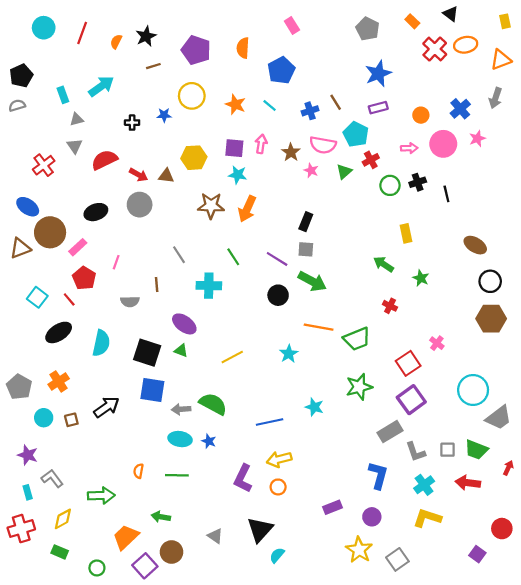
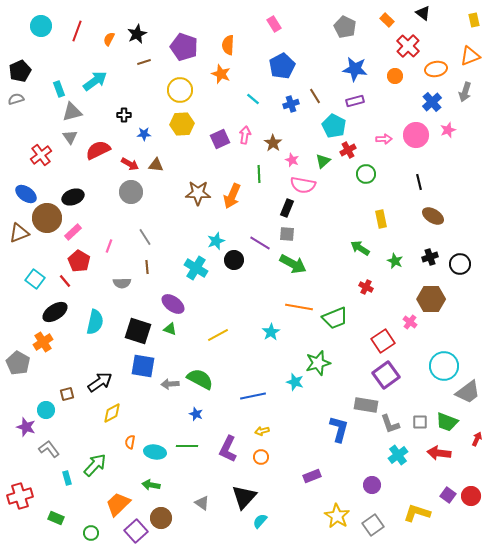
orange ellipse: (466, 45) -> (436, 69), moved
blue pentagon: (281, 70) -> (282, 66), moved
blue star: (378, 74) -> (355, 69), turned 30
orange star: (235, 104) -> (221, 74), moved
blue star: (164, 115) -> (144, 134), moved
orange circle: (421, 115) -> (395, 76), moved
gray triangle: (77, 119) -> (72, 112), size x1.5
pink semicircle: (323, 145) -> (303, 185), moved
purple square: (234, 148) -> (220, 139), turned -30
yellow hexagon: (194, 158) -> (182, 124), moved
cyan star: (238, 175) -> (216, 241), moved, turned -30
black cross: (418, 182) -> (430, 257), moved
black ellipse: (96, 212) -> (73, 197), moved
brown ellipse: (475, 245) -> (433, 216), moved
gray line: (179, 255) -> (145, 237), moved
green line: (233, 257) -> (259, 174), moved, turned 30
cyan cross: (209, 286) -> (196, 268), turned 30
black circle: (278, 295) -> (234, 260), moved
brown hexagon: (491, 319) -> (431, 299), moved
orange cross: (59, 381) -> (43, 342), moved
green star: (359, 387) -> (318, 363), moved
cyan circle: (44, 418) -> (46, 410), moved
gray rectangle: (390, 432) -> (366, 405), turned 40
cyan ellipse: (180, 439) -> (155, 452), moved
yellow arrow: (279, 459) -> (262, 431), size x0.6
green line: (177, 475) -> (187, 446), moved
blue L-shape: (378, 475) -> (339, 429), moved
cyan rectangle: (28, 492) -> (67, 478), moved
green arrow: (101, 495) -> (95, 465), turned -45
purple circle: (372, 517) -> (372, 485), moved
yellow L-shape: (427, 518) -> (417, 513), moved
yellow diamond: (63, 519) -> (112, 413), moved
purple square: (477, 554) -> (448, 495), moved

